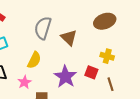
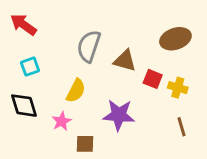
brown triangle: (69, 38) -> (125, 61), turned -30
red square: (91, 72) -> (153, 79), moved
purple star: (65, 77) -> (119, 115), turned -30

